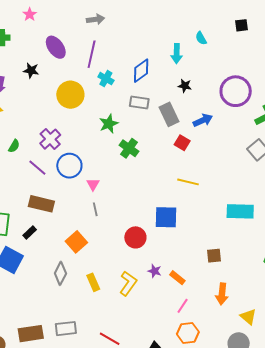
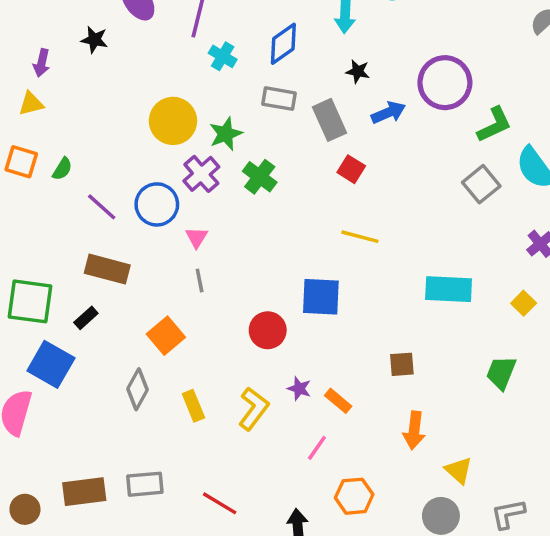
yellow circle: (70, 95) -> (173, 121), moved
blue arrow: (203, 120) -> (388, 113), moved
purple cross: (50, 139) -> (201, 174), moved
pink line: (183, 306) -> (317, 448), moved

